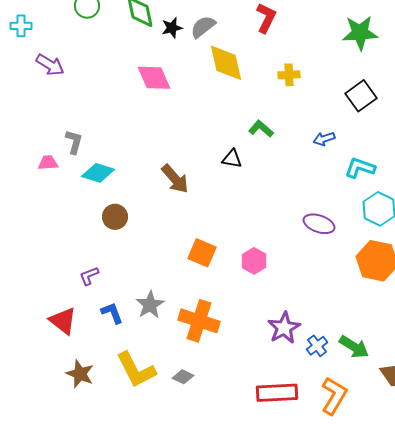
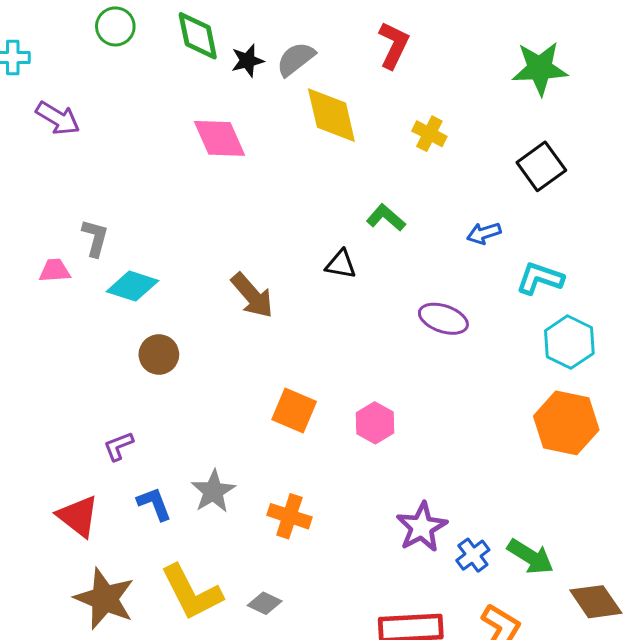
yellow cross: (289, 75) -> (429, 134), turned 30
purple ellipse: (319, 224) -> (443, 319), moved
orange cross: (199, 321) -> (289, 516), size x0.7
brown star: (80, 374) -> (104, 599), size x1.4

